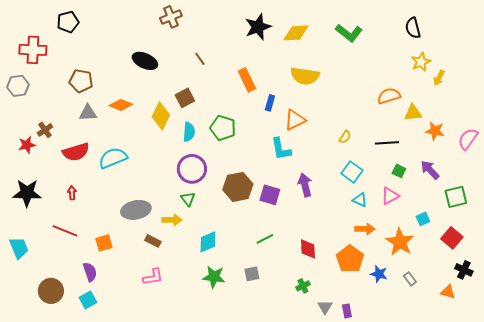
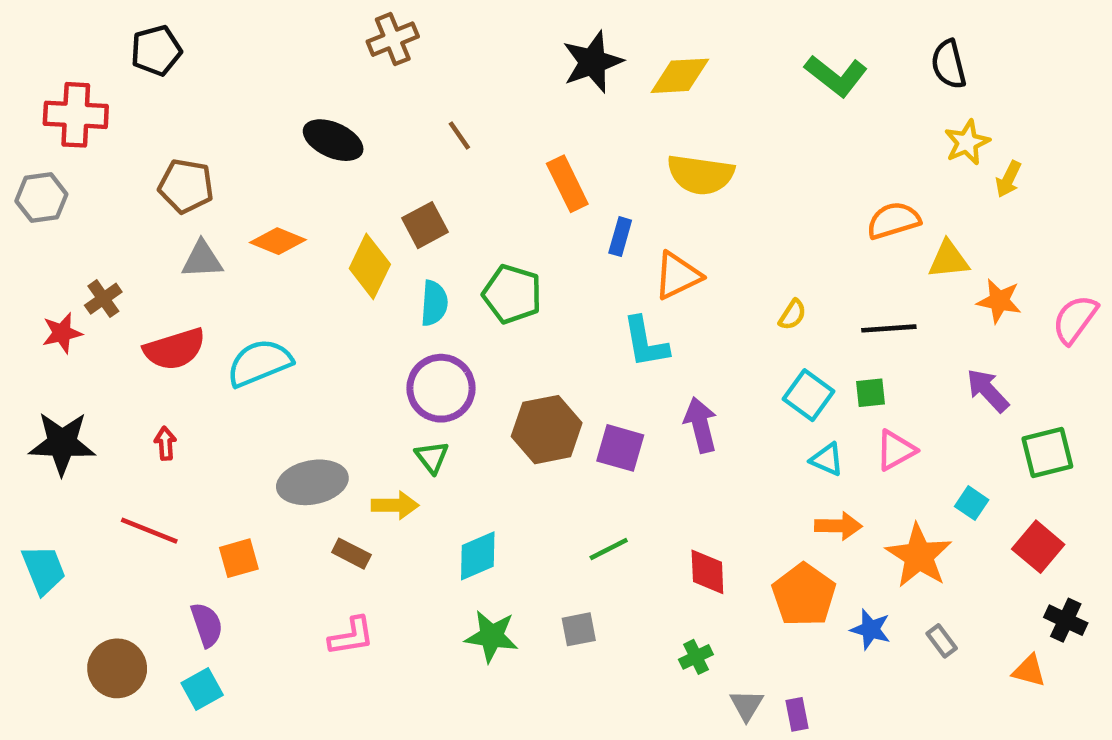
green L-shape: (349, 33) -> (836, 76), moved
green square: (399, 171) -> (871, 393), moved, turned -32
cyan square: (423, 219) -> (972, 503), turned -32

